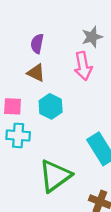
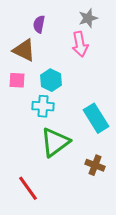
brown triangle: (36, 73) -> (24, 50), moved, size x1.4
cyan cross: (18, 135) -> (43, 106), moved

